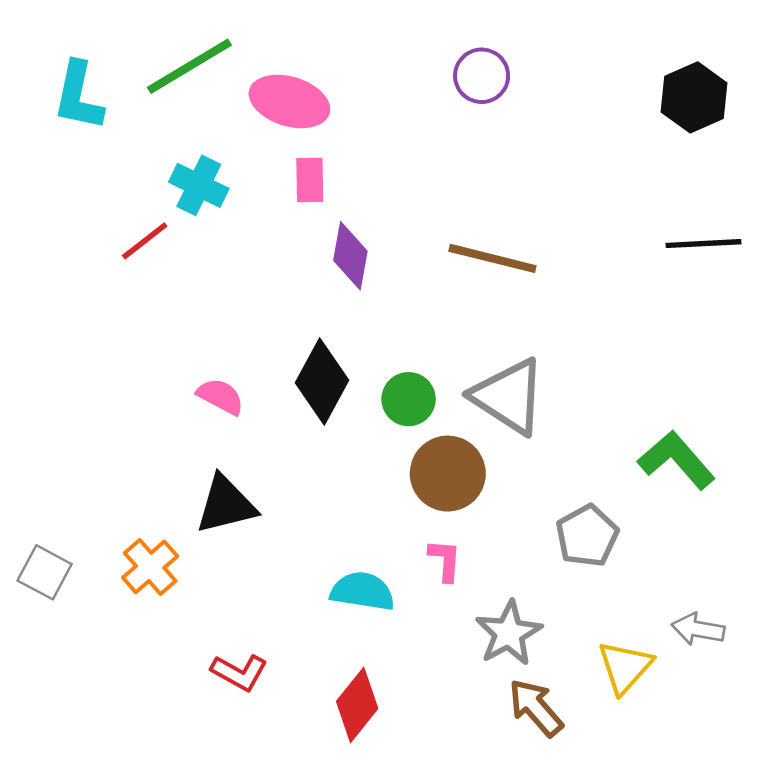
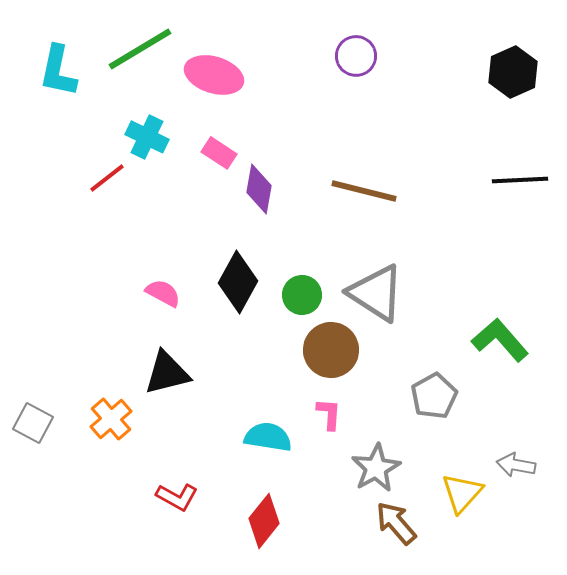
pink rectangle: (310, 180) -> (219, 153), moved, turned -56

